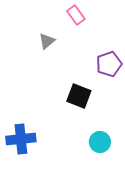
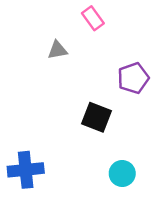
gray triangle: (47, 41) -> (57, 50), turned 30

